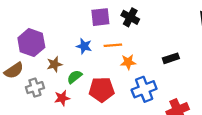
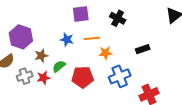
black cross: (130, 17) -> (118, 18), moved
red star: (62, 98) -> (43, 78), moved

